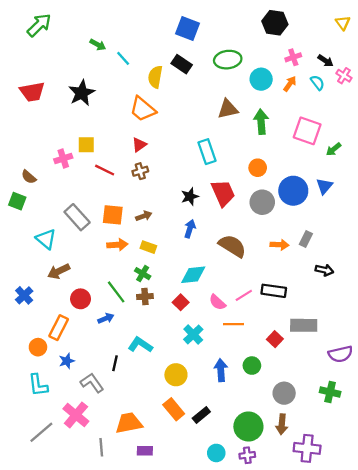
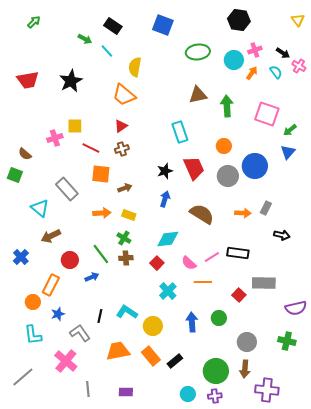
green arrow: (39, 25) -> (34, 22), size x0.6
black rectangle: (182, 64) -> (113, 26), moved
cyan circle: (261, 79) -> (234, 60), moved
blue triangle: (324, 186) -> (288, 152), moved
orange square: (113, 215) -> (101, 174), moved
cyan L-shape: (140, 345) -> (127, 312), moved
orange trapezoid: (129, 423) -> (118, 351), moved
gray line: (41, 432) -> (23, 377), moved

